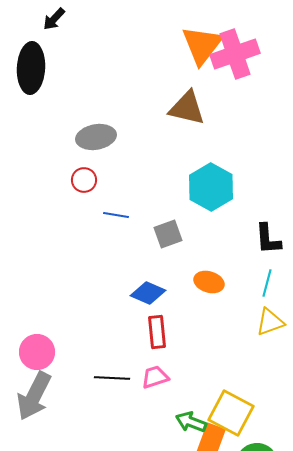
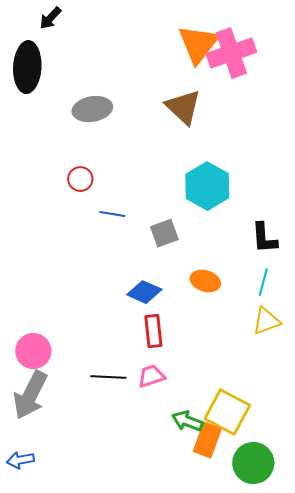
brown triangle: (187, 108) -> (183, 107), turned 30
gray ellipse: (96, 137) -> (92, 109), moved

